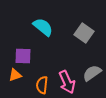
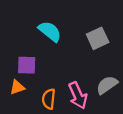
gray square: (84, 33) -> (98, 38), turned 30

